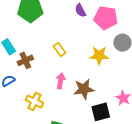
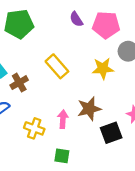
yellow rectangle: (60, 50) -> (57, 66), size x1.5
pink arrow: (61, 81) -> (63, 119), moved

